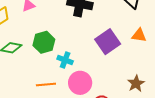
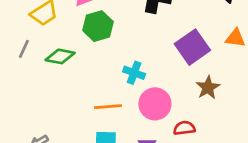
green hexagon: (44, 42) -> (98, 26), moved
brown star: (136, 83) -> (208, 88), moved

